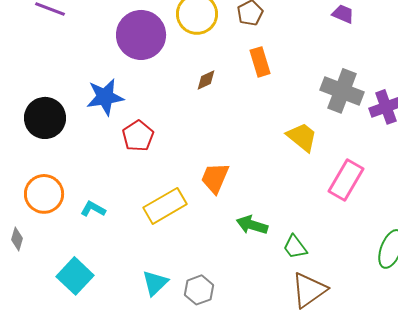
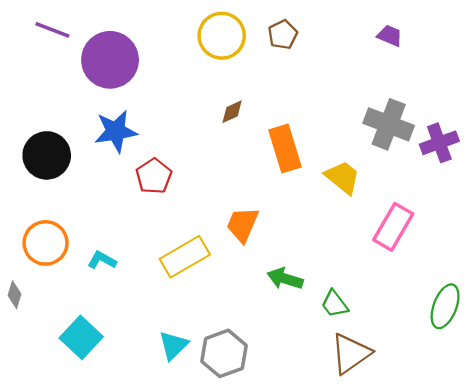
purple circle: (141, 35) -> (110, 60), moved
orange rectangle: (260, 62) -> (285, 149), moved, size x1.4
gray hexagon: (199, 290) -> (224, 353), size x1.4

